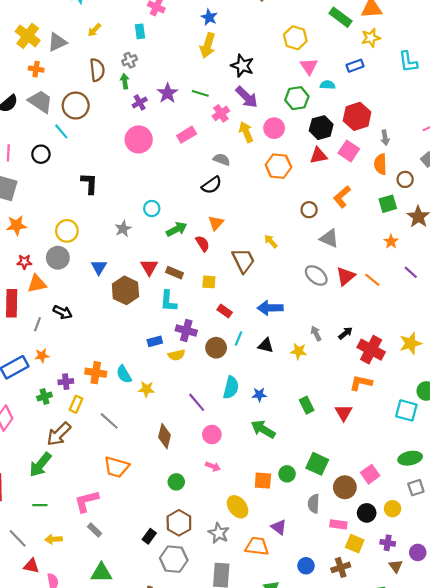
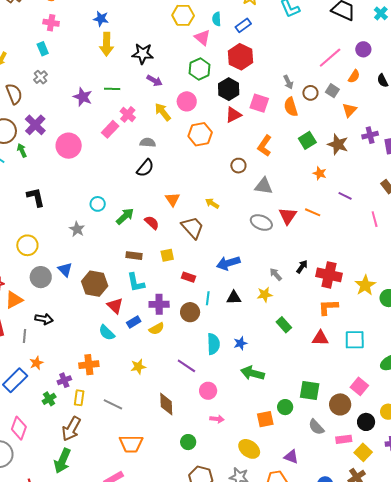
green arrow: (125, 81) -> (22, 150), moved
cyan semicircle: (328, 85) -> (217, 19), moved, turned -80
purple arrow: (247, 97) -> (154, 81), size x0.7
purple cross: (140, 102) -> (35, 125), moved, size x1.5
pink cross: (221, 113) -> (128, 114), moved
red hexagon: (357, 116) -> (240, 57), moved
brown circle: (405, 179) -> (310, 93), moved
orange triangle: (216, 223) -> (173, 199), moved
gray circle: (58, 258) -> (41, 277), moved
red triangle: (149, 267) -> (115, 306), moved
yellow star: (410, 343) -> (365, 285), moved
cyan semicircle: (124, 374) -> (107, 333), moved
green rectangle: (307, 405) -> (284, 325), moved
cyan square: (406, 410) -> (355, 340), moved
red triangle: (344, 413) -> (320, 338), turned -42
gray semicircle: (314, 504) -> (316, 427), turned -30
yellow square: (355, 544) -> (363, 452), turned 36

